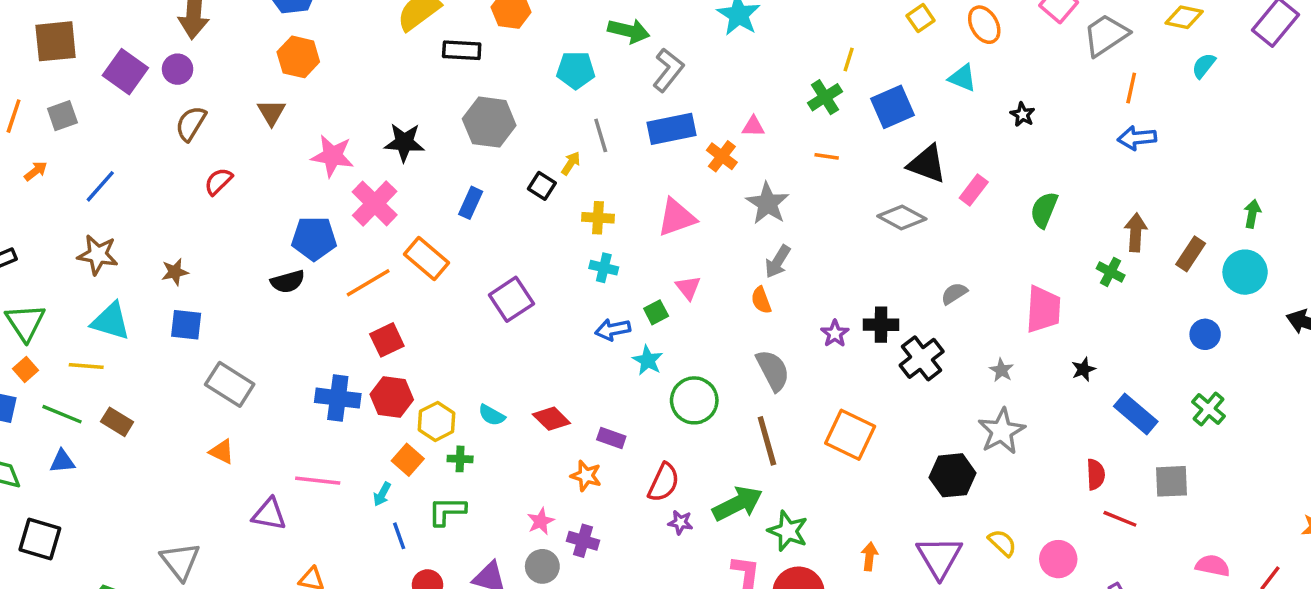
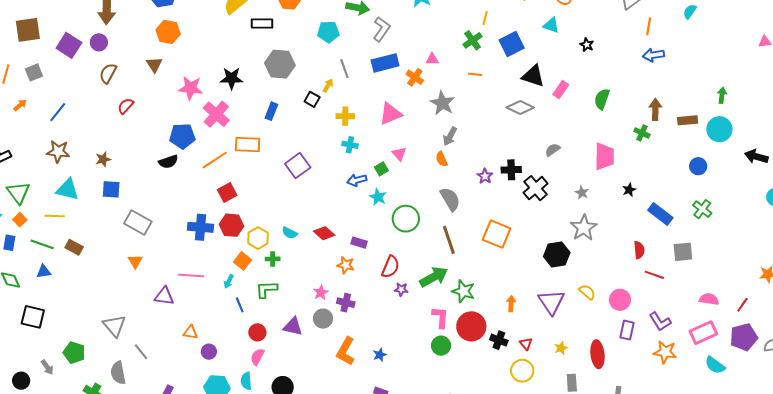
brown rectangle: (1191, 254) -> (688, 120), turned 54
orange rectangle: (426, 259) -> (248, 145), turned -35
orange triangle: (222, 452) -> (135, 261), turned 35

